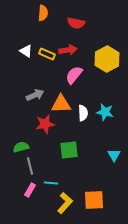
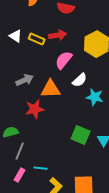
white semicircle: (83, 113) -> (80, 80), moved, turned 49
green square: (69, 150) -> (81, 135), moved, turned 30
gray line: (30, 166) -> (20, 151), turned 36

